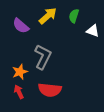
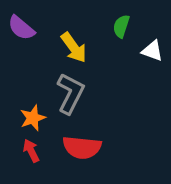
yellow arrow: (48, 16) -> (74, 48), moved, turned 96
purple semicircle: (21, 26) -> (21, 28), moved

